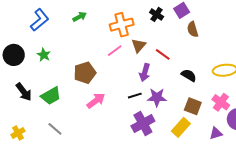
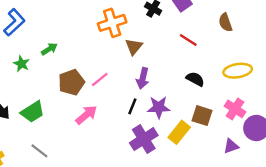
green arrow: (80, 17) -> (49, 49), moved
brown semicircle: (193, 29) -> (225, 22), moved
pink line: (115, 51) -> (100, 80), moved
red line: (163, 54) -> (188, 40), moved
black line: (135, 96) -> (132, 106), turned -48
yellow rectangle: (181, 127) -> (179, 132), moved

